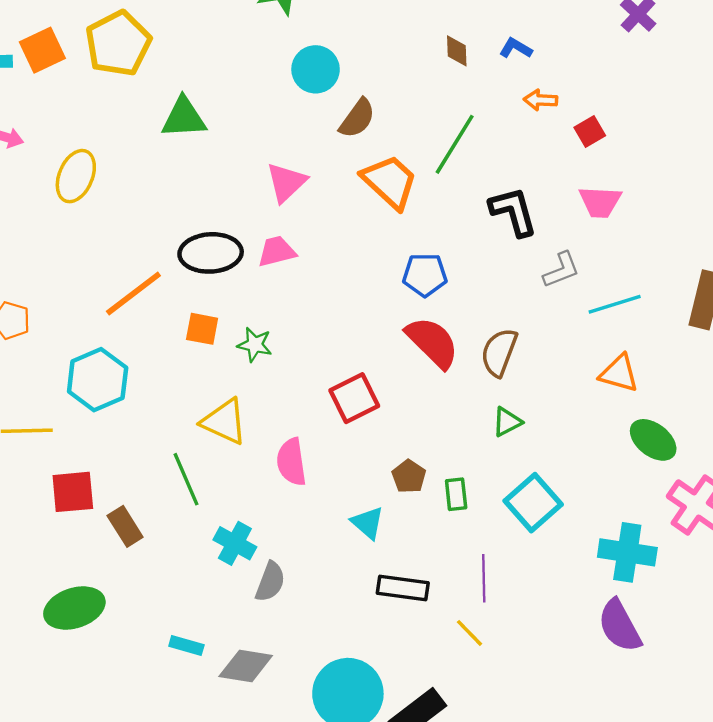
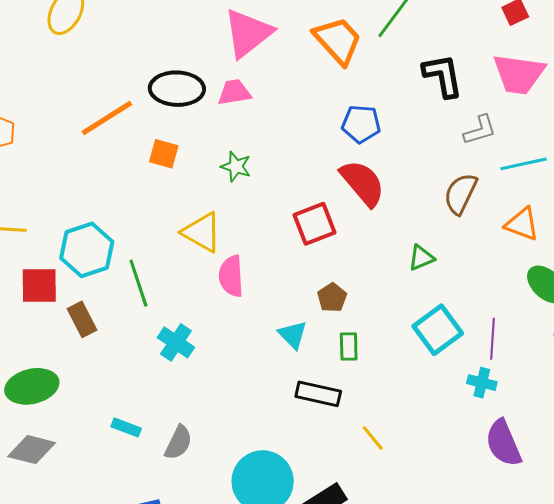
pink triangle: (286, 182) -> (248, 33), size x1.4
pink trapezoid: (600, 202) -> (519, 74), size x1.4
green star: (255, 345) -> (236, 166), moved
brown semicircle: (499, 352) -> (461, 194), moved
cyan hexagon: (98, 380) -> (87, 250), moved
red square: (354, 398) -> (314, 224), moved
yellow triangle: (224, 422) -> (202, 232), moved
green rectangle: (456, 494) -> (349, 346), moved
cyan cross: (627, 552) -> (482, 383), moved, size x0.6
purple line: (484, 578) -> (493, 339), moved
gray semicircle: (270, 582) -> (178, 443), moved
gray diamond: (246, 666) -> (32, 450), moved

